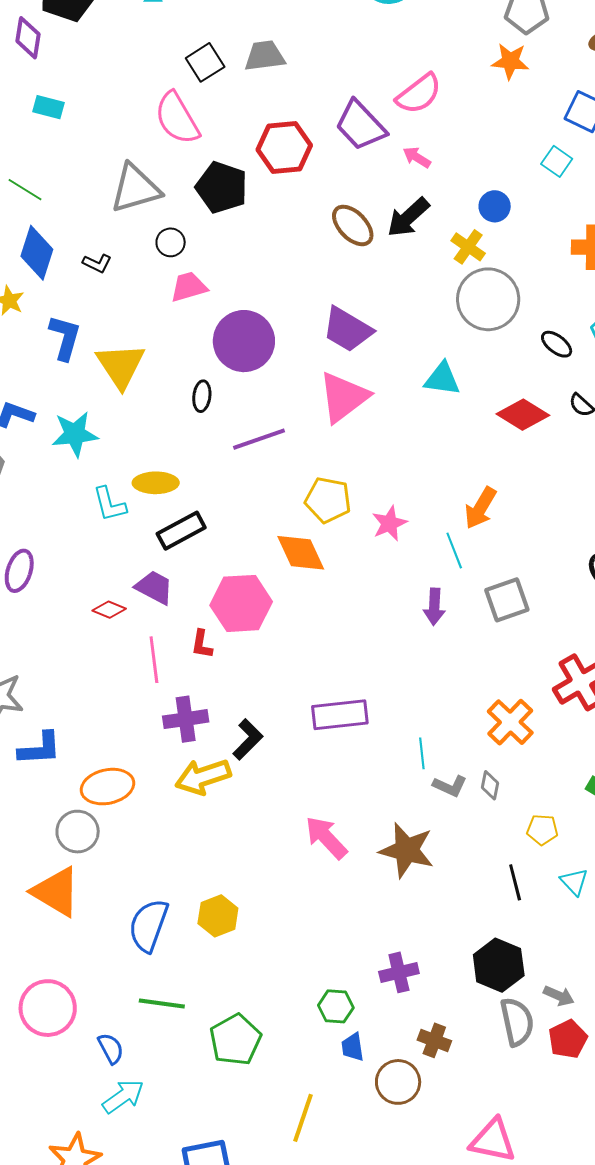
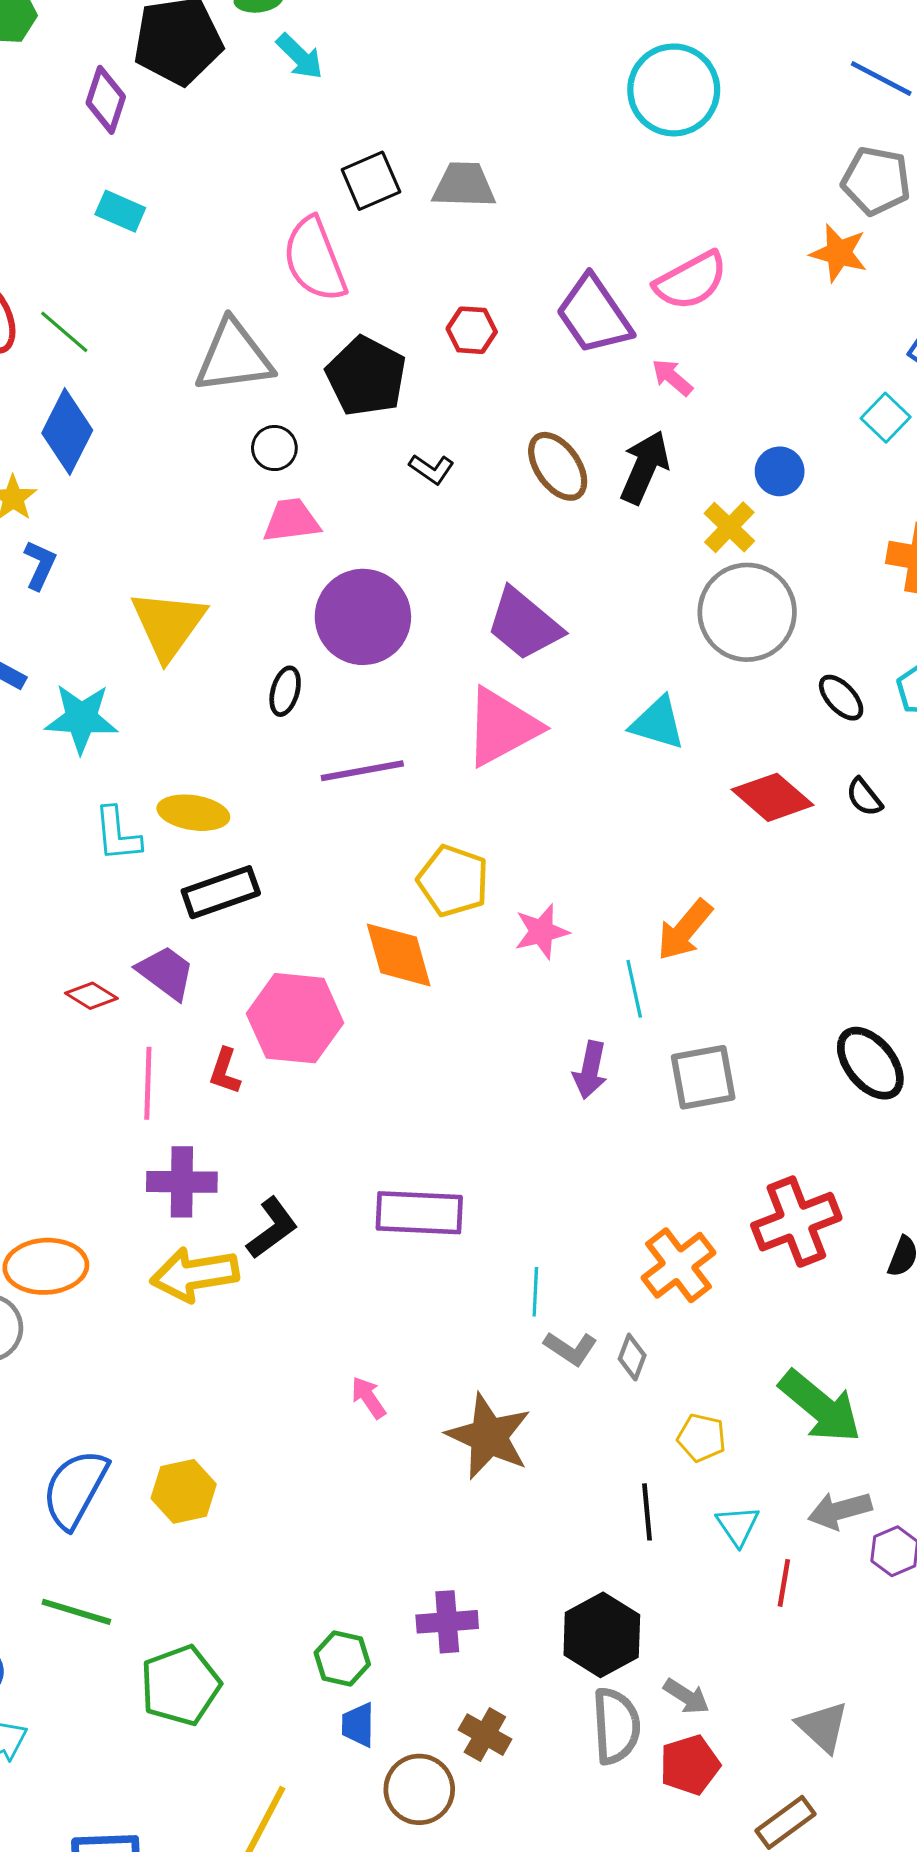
red hexagon: (284, 147) -> (472, 330), size x0.6
black arrow: (408, 217) -> (645, 467), turned 147
black L-shape: (97, 263) -> (432, 469), moved
blue L-shape: (65, 338) -> (40, 565), moved, size x0.7
pink arrow: (326, 838) -> (368, 1398), size x0.6

